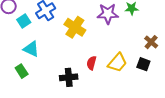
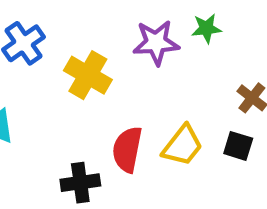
red semicircle: (91, 63) -> (127, 149), size x1.5

